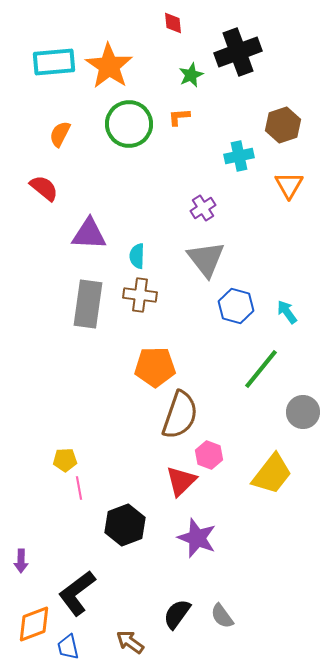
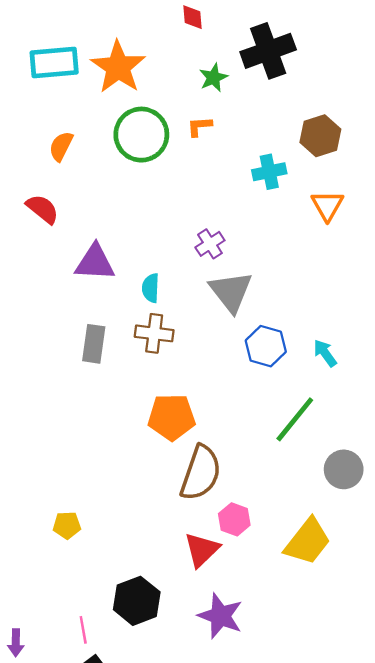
purple cross: (203, 208) -> (210, 244), moved
gray rectangle: (88, 304) -> (94, 344), size x0.7
pink line: (79, 488) -> (83, 630), moved

